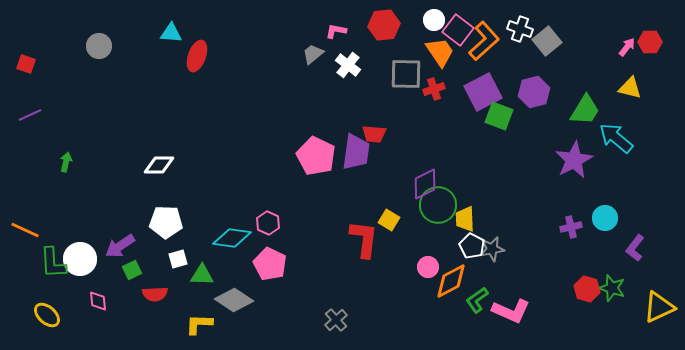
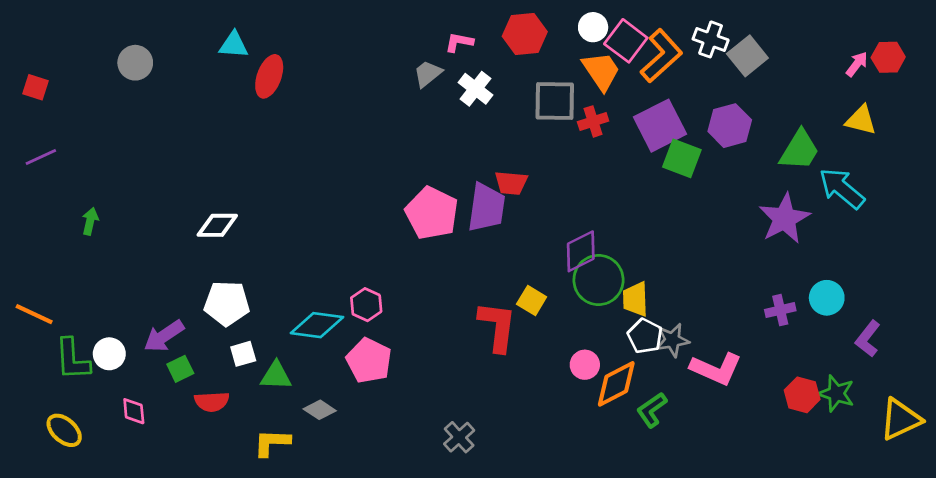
white circle: (80, 259) -> (109, 354), size x0.7
gray diamond: (234, 300) -> (320, 410), size x0.6
pink L-shape: (511, 311) -> (716, 369), moved

